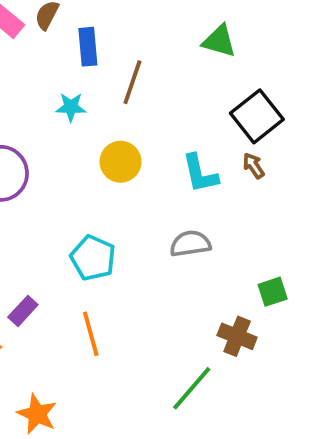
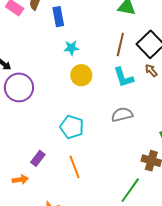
brown line: (132, 82) -> (120, 44), moved
cyan star: (71, 107) -> (71, 48), moved

